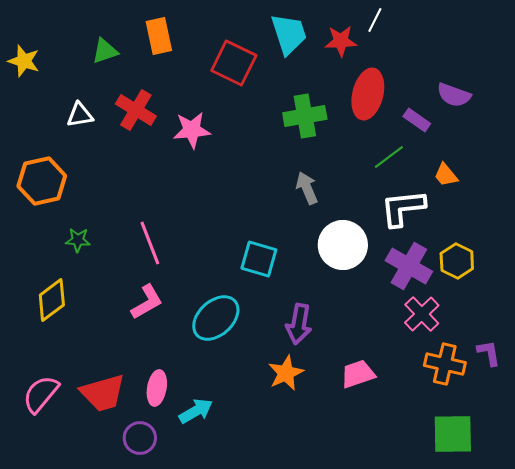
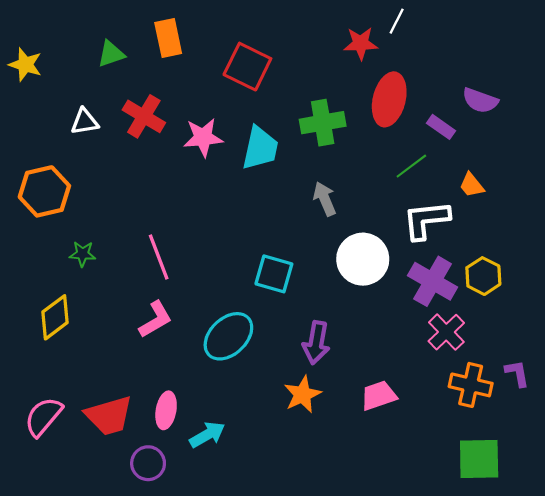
cyan trapezoid: (289, 34) -> (260, 148), moved, turned 30

